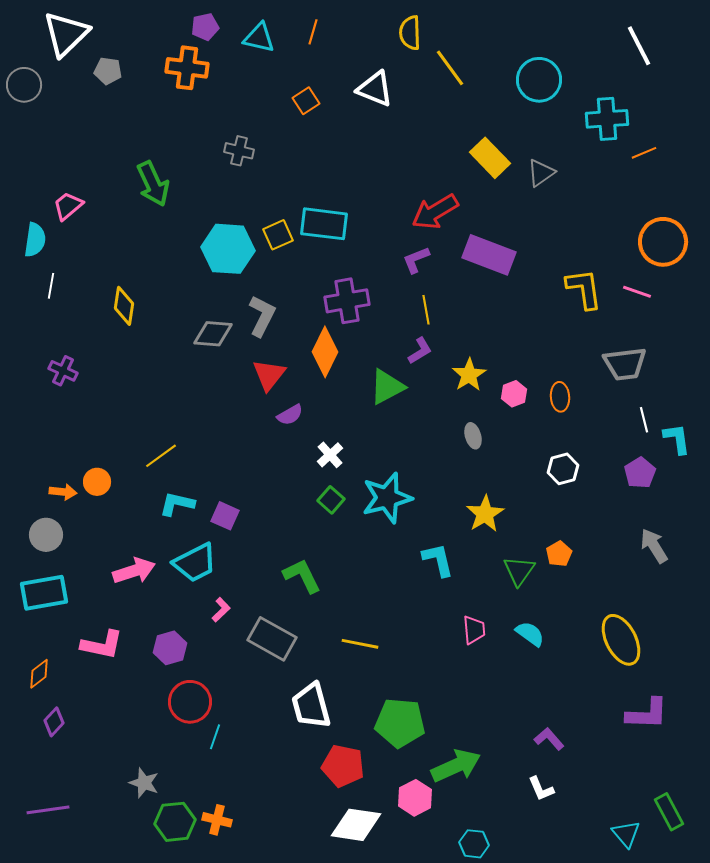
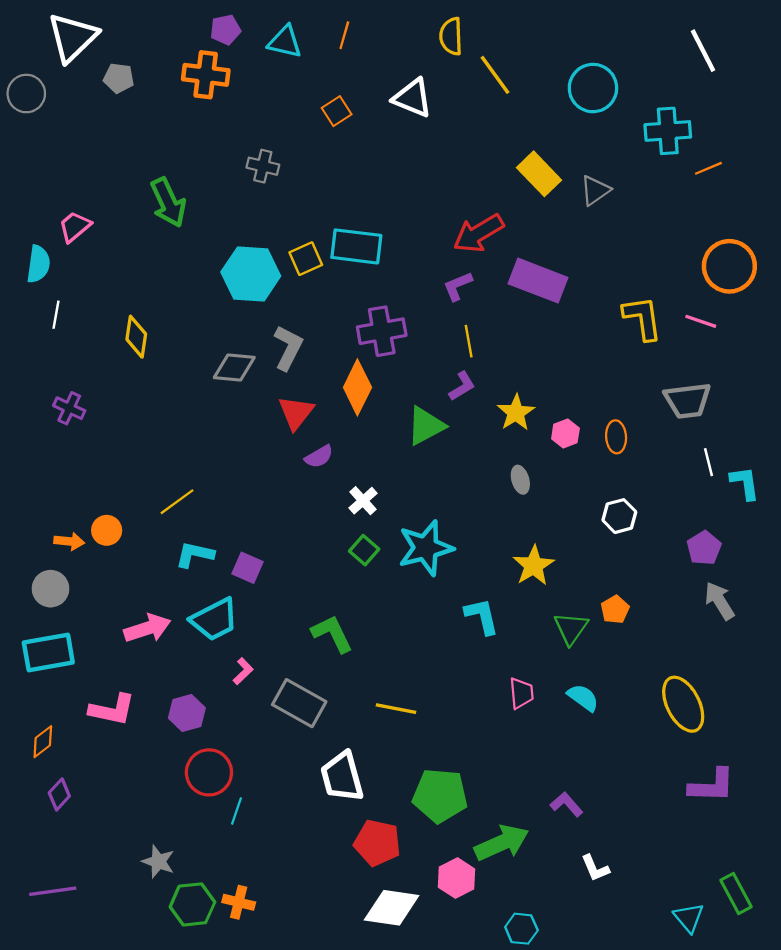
purple pentagon: (640, 473) -> (704, 548), moved
purple L-shape: (549, 739) -> (567, 804), moved

